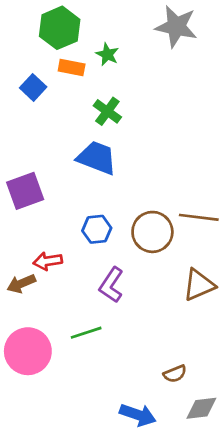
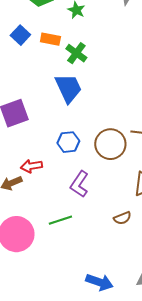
orange rectangle: (72, 68) -> (50, 39), moved
blue trapezoid: (97, 158) -> (68, 88), turned 44
brown semicircle: (175, 374) -> (122, 218), moved

